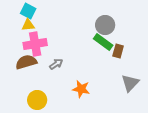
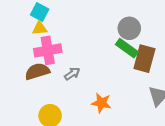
brown rectangle: (118, 51) -> (144, 59), size x1.6

